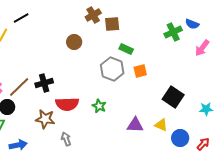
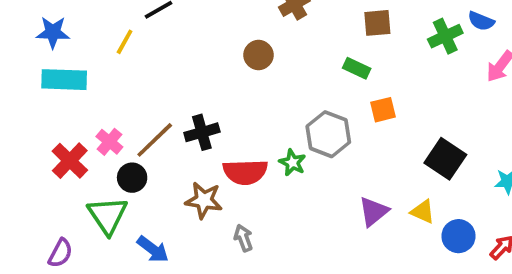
brown square: (112, 24) -> (377, 23), moved
gray hexagon: (112, 69) -> (328, 134), moved
green star: (99, 106) -> (292, 163), moved
purple triangle: (135, 125) -> (374, 212), turned -42
blue arrow: (18, 145) -> (153, 249), turned 48

